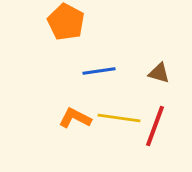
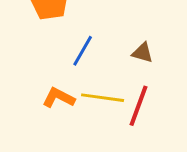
blue line: (99, 71) -> (83, 51), turned -52

